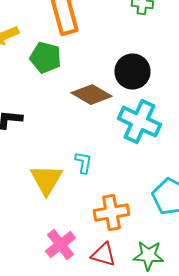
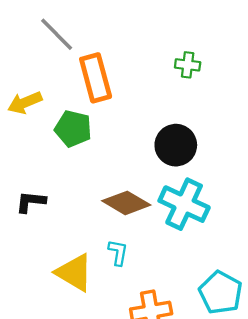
brown diamond: (91, 95) -> (126, 203), moved
yellow triangle: (46, 180) -> (74, 273), turned -30

